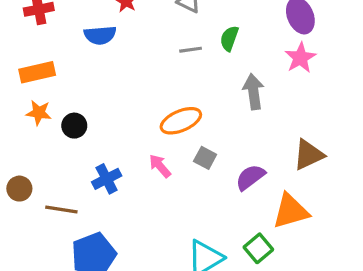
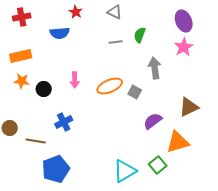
gray square: (205, 158) -> (135, 92), moved
pink arrow: (160, 166) -> (75, 80), moved, turned -140

